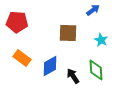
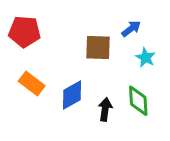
blue arrow: (93, 10) -> (131, 29), moved
black arrow: (73, 76) -> (105, 109), turned 42

